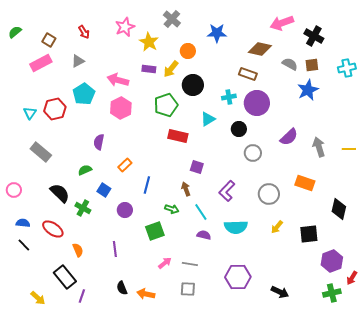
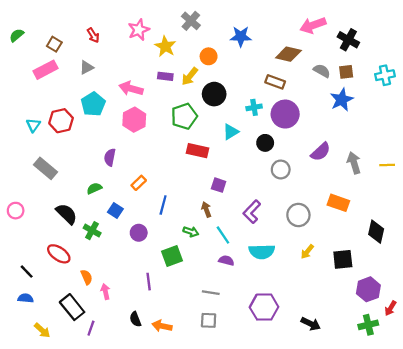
blue semicircle: (23, 223) -> (26, 298), moved
purple line: (115, 249) -> (149, 282), moved
pink arrow: (165, 263) -> (105, 292), moved, turned -64

